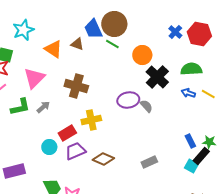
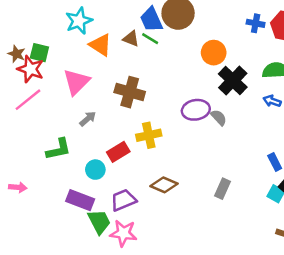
cyan star: (23, 30) -> (79, 21), moved
blue cross: (175, 32) -> (256, 23), turned -32
green line: (112, 44) -> (150, 39), moved
green L-shape: (20, 107) -> (58, 149), moved
purple trapezoid: (75, 151) -> (123, 200), moved
gray rectangle: (149, 162) -> (223, 189), turned -42
purple rectangle: (14, 171) -> (80, 200), moved, turned 35

